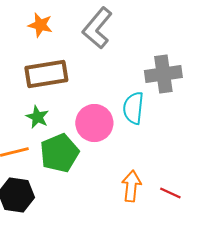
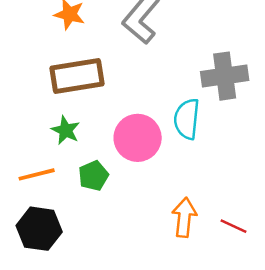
green pentagon: (59, 153) -> (93, 176), size x0.6

